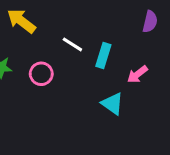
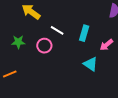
white line: (72, 44) -> (57, 30), moved

